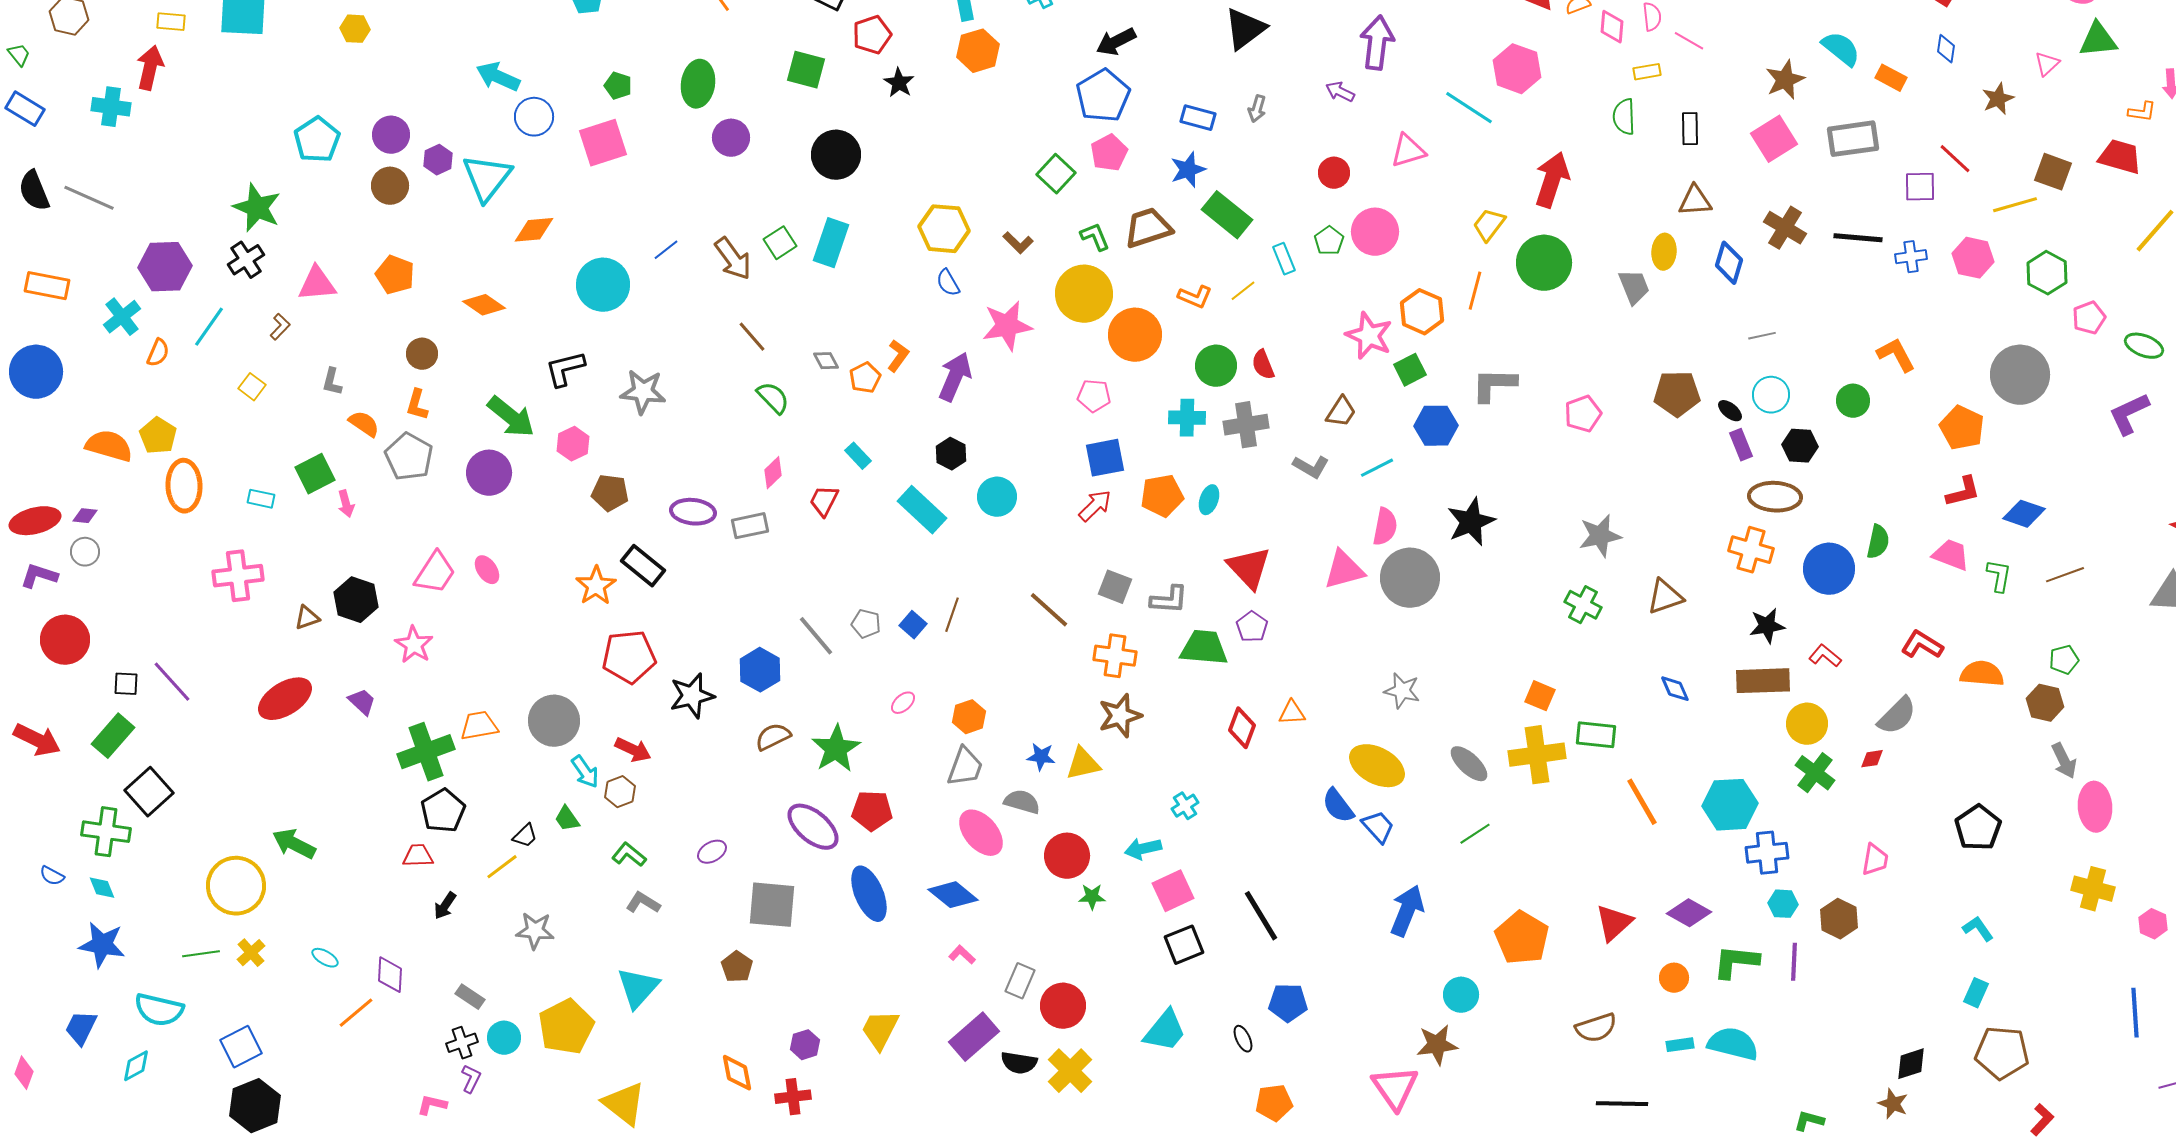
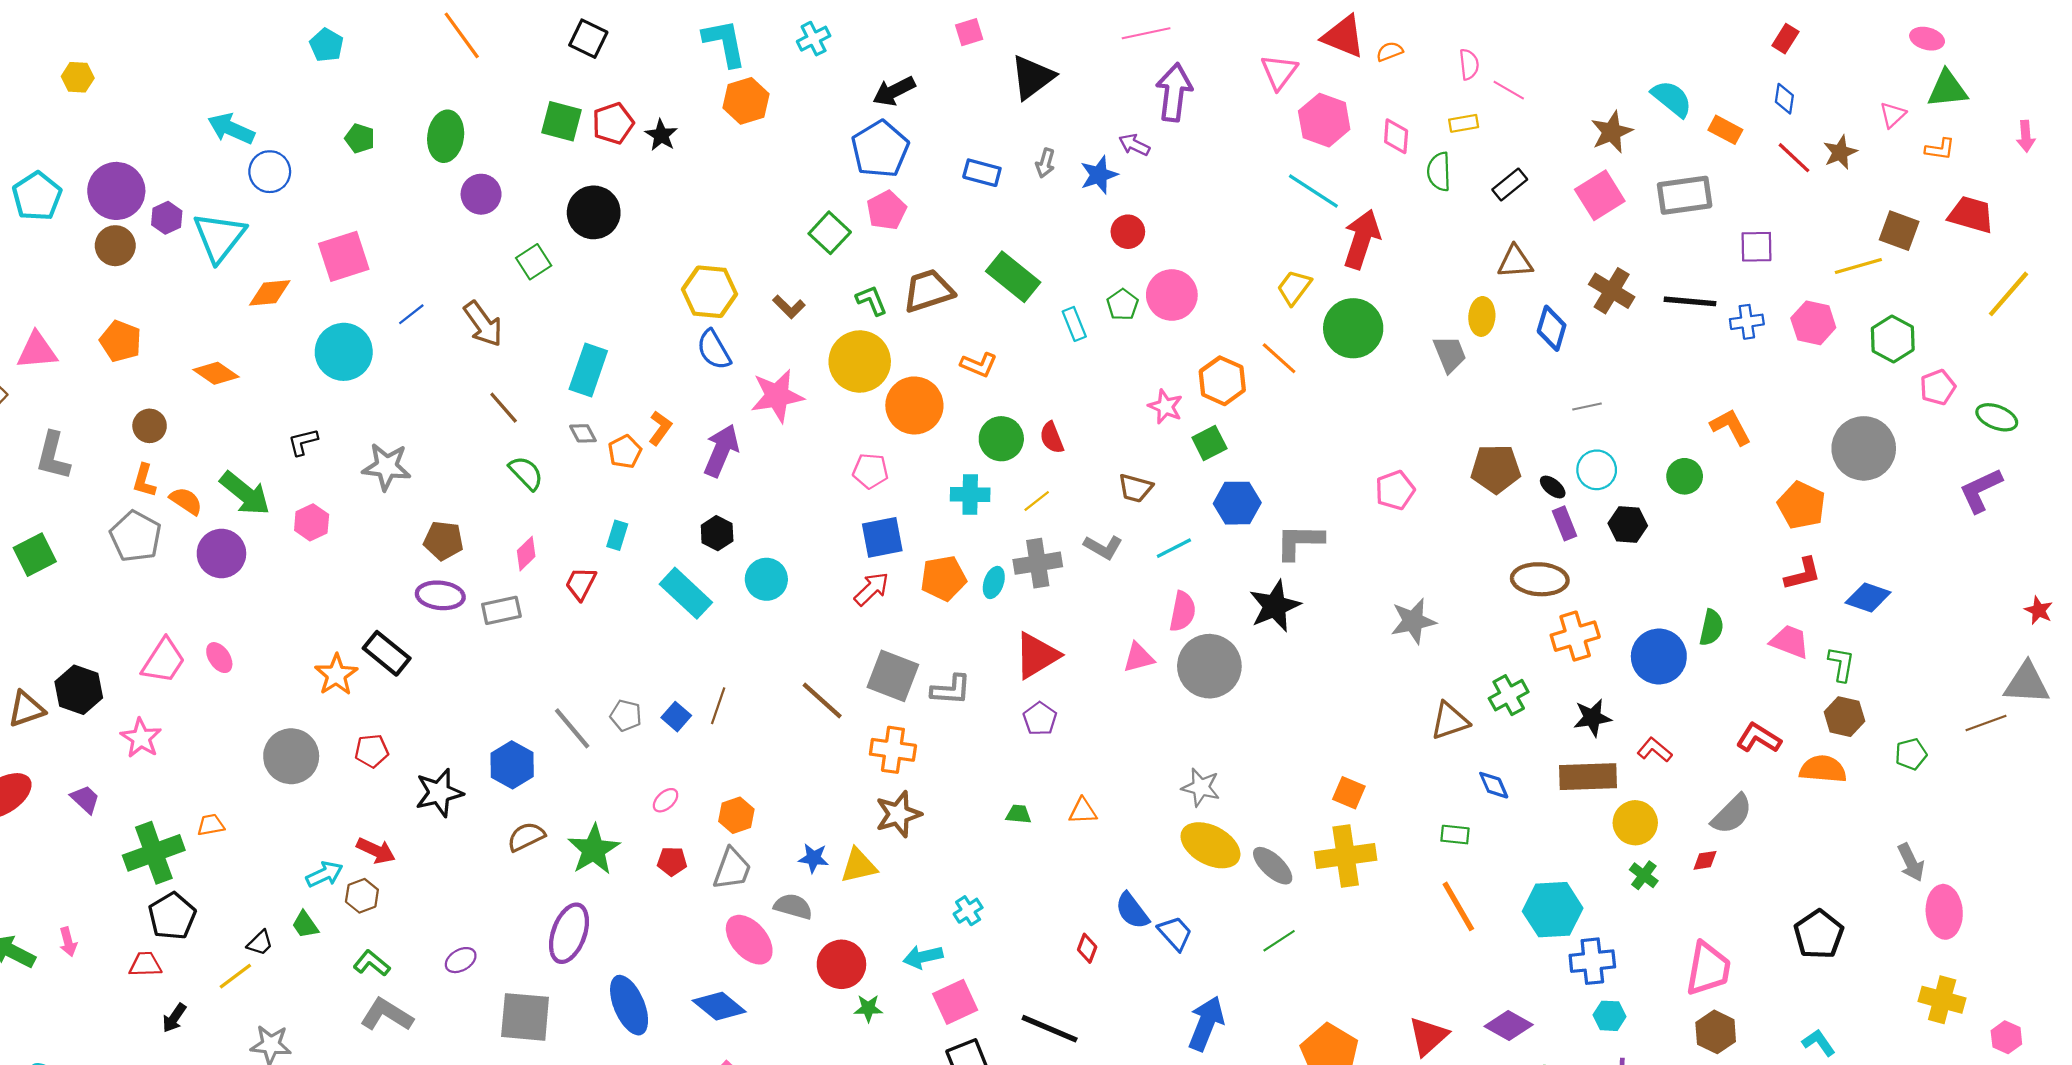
pink diamond: (1612, 27) -> (1396, 136), moved
red pentagon: (872, 35) -> (613, 123), moved
cyan line: (1469, 108) -> (1313, 191), moved
orange L-shape: (2142, 112) -> (1940, 149), moved
black rectangle: (1690, 129) -> (1510, 185), turned 52
purple circle: (391, 135) -> (116, 191), size x1.4
pink square: (603, 143) -> (344, 256), moved
pink triangle: (1408, 151) -> (1279, 72), moved, turned -36
red line: (1955, 159) -> (1794, 158), moved
blue star: (1188, 170) -> (1099, 175), moved
green square: (780, 243) -> (534, 262), moved
cyan rectangle: (831, 243) -> (588, 370), moved
blue semicircle: (948, 283) -> (714, 350), size x1.4
yellow line: (1243, 291) -> (1037, 501), moved
orange line: (1475, 291) -> (1279, 358), turned -63
pink star: (1369, 336) -> (1165, 407), size x0.7
black L-shape: (565, 369) -> (303, 442), size x0.7
gray L-shape: (332, 382) -> (53, 456), size x1.6
gray L-shape: (1494, 385) -> (1299, 542), moved
brown trapezoid: (1341, 412) -> (1135, 488), turned 72
orange semicircle: (364, 424) -> (186, 501), moved
gray cross: (1246, 425) -> (1038, 563), moved
cyan rectangle: (858, 456) -> (617, 535), turned 60
brown pentagon: (610, 493) -> (443, 541), moved
brown ellipse: (1775, 497) -> (1540, 579), moved
pink arrow: (346, 504) -> (68, 942), moved
orange cross: (1751, 550) -> (1575, 636), turned -33
red triangle: (1249, 568) -> (1037, 655), turned 42
pink triangle: (1344, 570) -> (1139, 658), size x0.7
brown line: (2065, 575) -> (1986, 723), moved
gray square: (1115, 587) -> (893, 676), size x1.4
brown triangle: (1665, 597) -> (1450, 721), moved
green cross: (1583, 605) -> (1509, 695), moved, turned 33
brown triangle: (307, 618) -> (26, 709), size x1.4
green trapezoid: (1204, 648) -> (1018, 814), moved, size x0.5
red pentagon: (629, 657) -> (372, 751), size x0.6
brown hexagon: (2045, 703) -> (1844, 717), moved
gray circle: (554, 721) -> (291, 756), moved
orange trapezoid: (479, 726) -> (211, 825), size x0.7
red diamond: (1242, 728) -> (1087, 948), moved, size x0.7
green rectangle: (1596, 735) -> (1455, 835), moved, size x0.7
yellow ellipse: (1377, 766) -> (1210, 845), moved
cyan arrow: (585, 772) -> (324, 874), turned -80
green cross: (1815, 773) -> (1644, 875), size x0.7
red pentagon: (872, 811) -> (672, 861), moved, size x0.7
purple ellipse: (813, 827) -> (569, 933), turned 70
pink trapezoid: (1875, 860) -> (1708, 969), size x1.6
gray L-shape: (643, 903) -> (387, 1015), size x1.4
black line: (1261, 916) -> (1050, 1029), turned -36
brown hexagon: (1839, 919) -> (1716, 1032), moved

